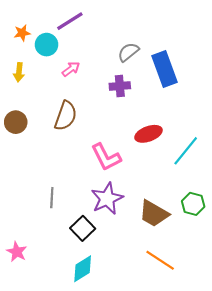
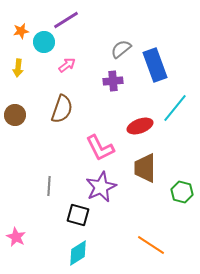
cyan line: (186, 151) -> (175, 108), moved
brown trapezoid: (154, 213) -> (145, 168), moved, turned 60
black square: (83, 228) -> (78, 215), turned -30

